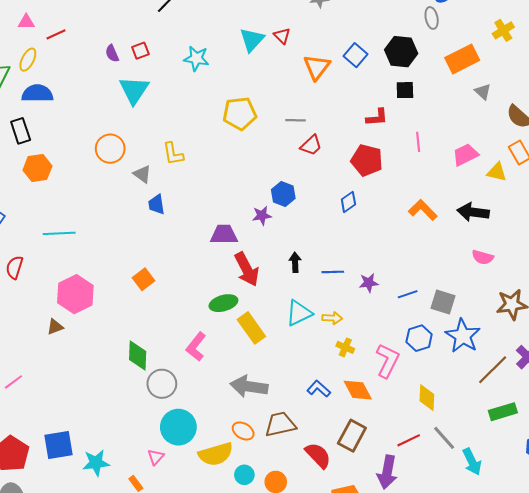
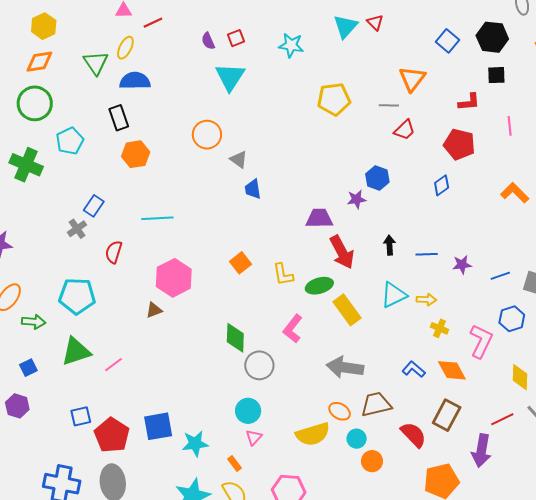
orange triangle: (317, 67) -> (412, 79), moved
yellow L-shape: (173, 154) -> (283, 274), moved
cyan circle: (178, 427) -> (248, 411), moved, size x0.7
cyan circle: (244, 475) -> (357, 439), moved

